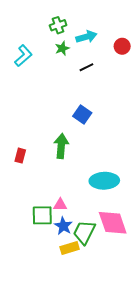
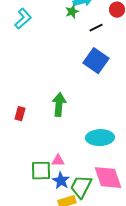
green star: (62, 48) -> (72, 12), moved
black line: (86, 67) -> (96, 28), moved
blue square: (82, 115) -> (96, 61), moved, size x1.4

